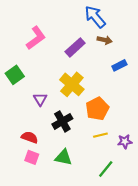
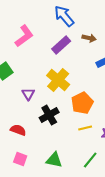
blue arrow: (95, 17) -> (64, 16), moved
pink square: (32, 157) -> (20, 159), moved
green triangle: (63, 157) -> (54, 160), moved

